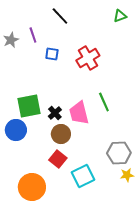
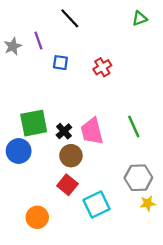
red cross: (88, 58) -> (102, 67), size x0.7
green line: (104, 102) -> (134, 127), moved
orange circle: (32, 187) -> (37, 217), size x0.7

